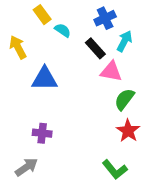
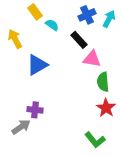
cyan arrow: (124, 41) -> (109, 19), moved
blue triangle: (45, 79) -> (37, 65), turned -30
green semicircle: (124, 99) -> (103, 82), turned -42
gray arrow: (26, 167) -> (21, 127), moved

